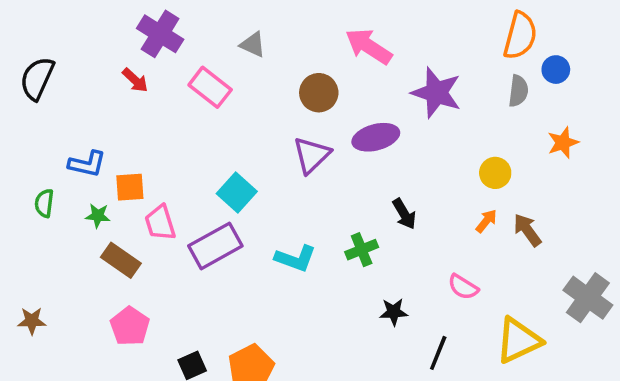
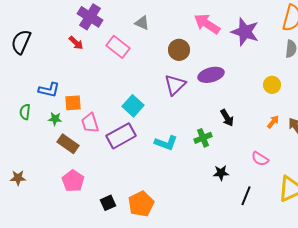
purple star: (436, 93) -> (245, 32), moved
yellow circle: (495, 173) -> (272, 85), moved

